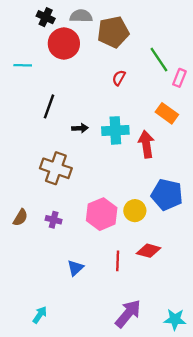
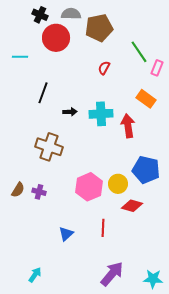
purple cross: (54, 220) -> (39, 192), moved
red diamond: (149, 251) -> (132, 206), moved

